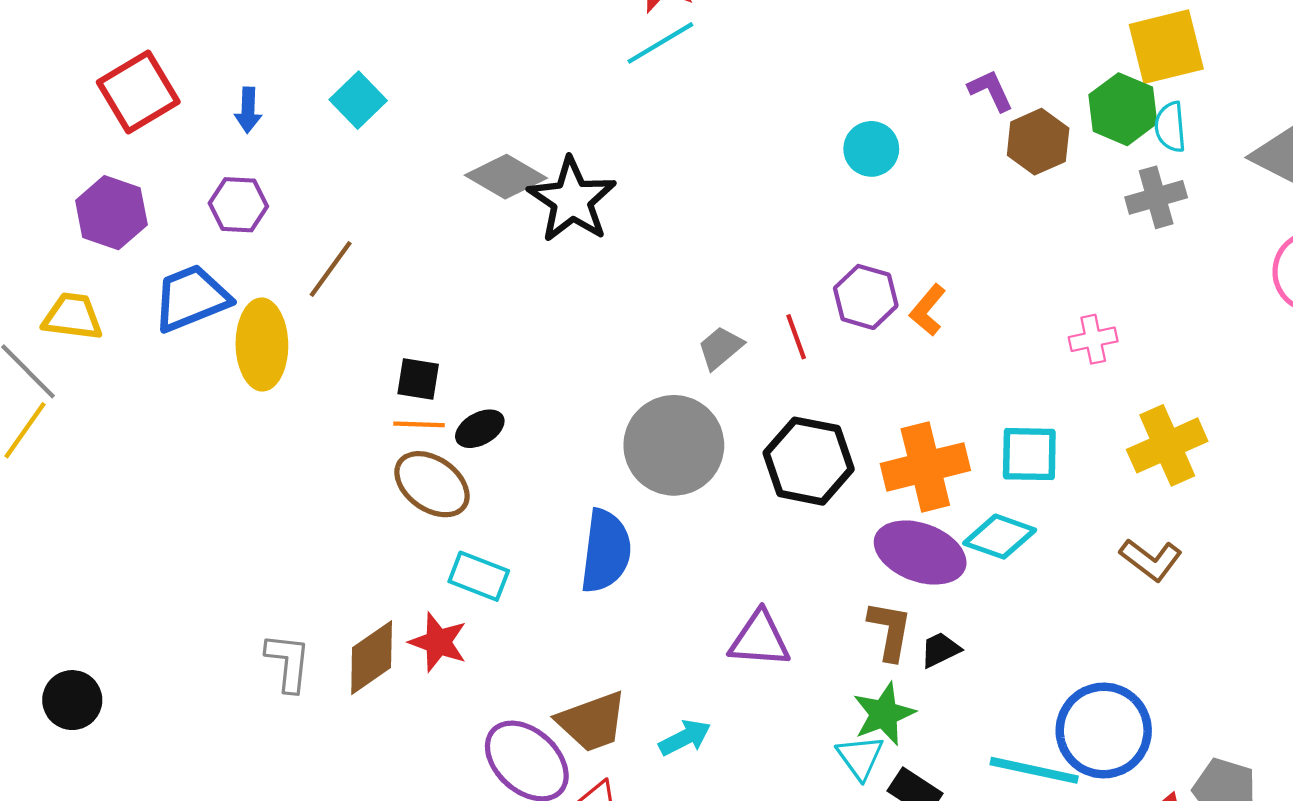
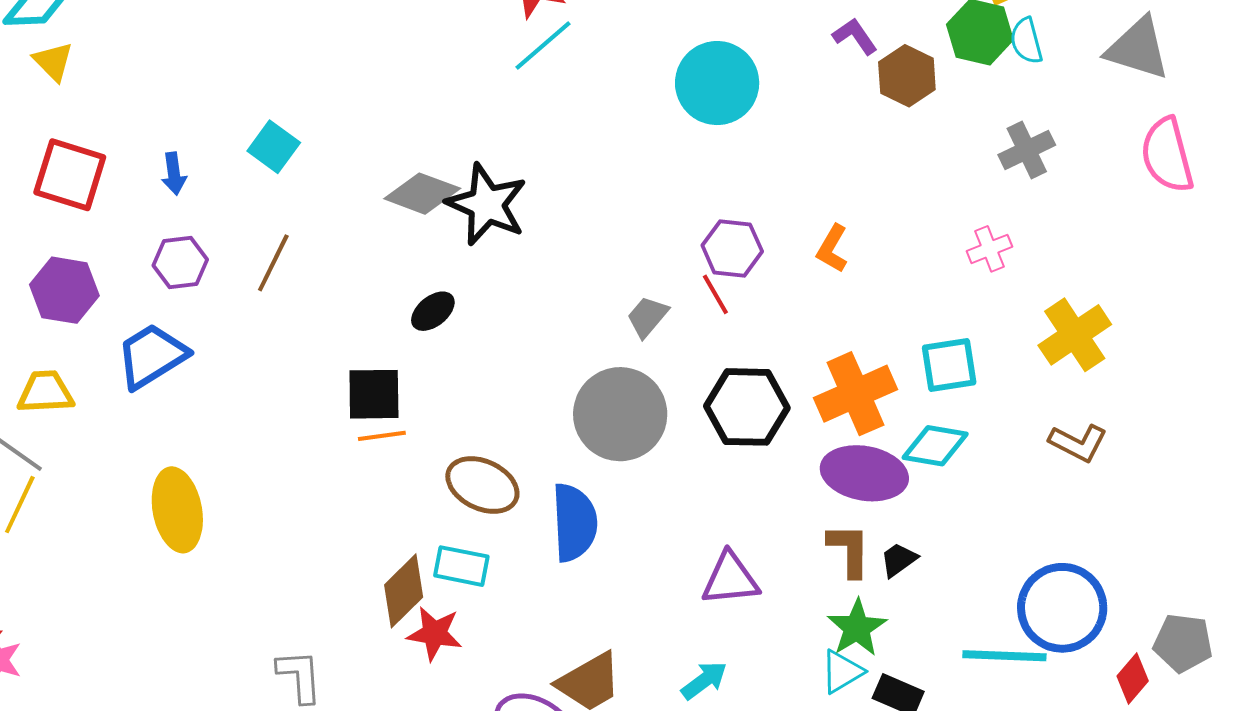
red square: (138, 92) -> (70, 175), turned -32
cyan circle: (871, 149) -> (717, 83), moved, size x1.6
gray cross: (1156, 197) -> (1027, 150), moved
brown line: (331, 269) -> (273, 263), moved
purple hexagon: (866, 297) -> (732, 248), moved
yellow ellipse: (262, 344) -> (177, 510), moved
black square: (418, 379) -> (374, 394), size x1.4
black ellipse: (480, 429) -> (433, 311), moved
brown ellipse: (432, 484) -> (482, 485), moved
brown diamond: (372, 658) -> (404, 591), moved
cyan arrow: (685, 738) -> (704, 680), moved
cyan triangle: (860, 757) -> (842, 672), turned 45

